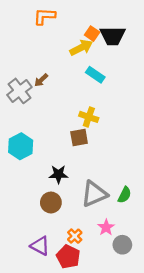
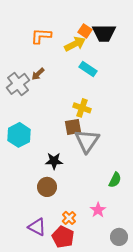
orange L-shape: (44, 16) -> (41, 36), moved
gray triangle: (94, 194) -> (87, 141), moved, turned -32
gray circle: (122, 245) -> (119, 237), moved

